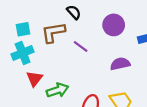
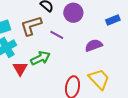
purple circle: (114, 25) -> (73, 13), moved
green arrow: (57, 90) -> (40, 58), moved

